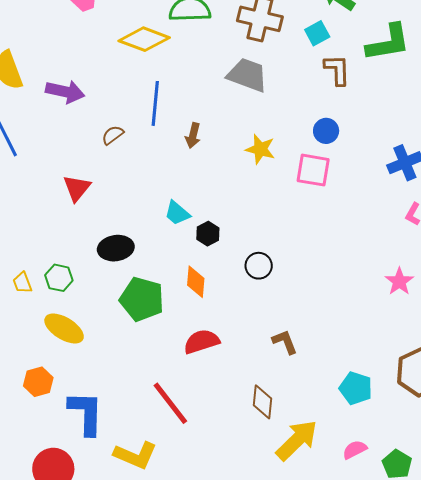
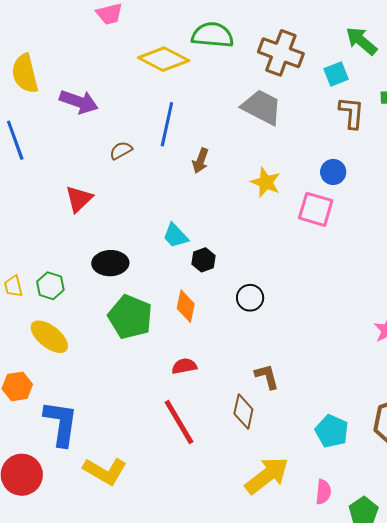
red semicircle: (202, 342) -> (184, 366), size x0.7
brown diamond: (263, 402) -> (243, 412), moved
red line: (170, 403) -> (179, 422), moved
pink semicircle: (355, 450) -> (323, 492), turned 115

